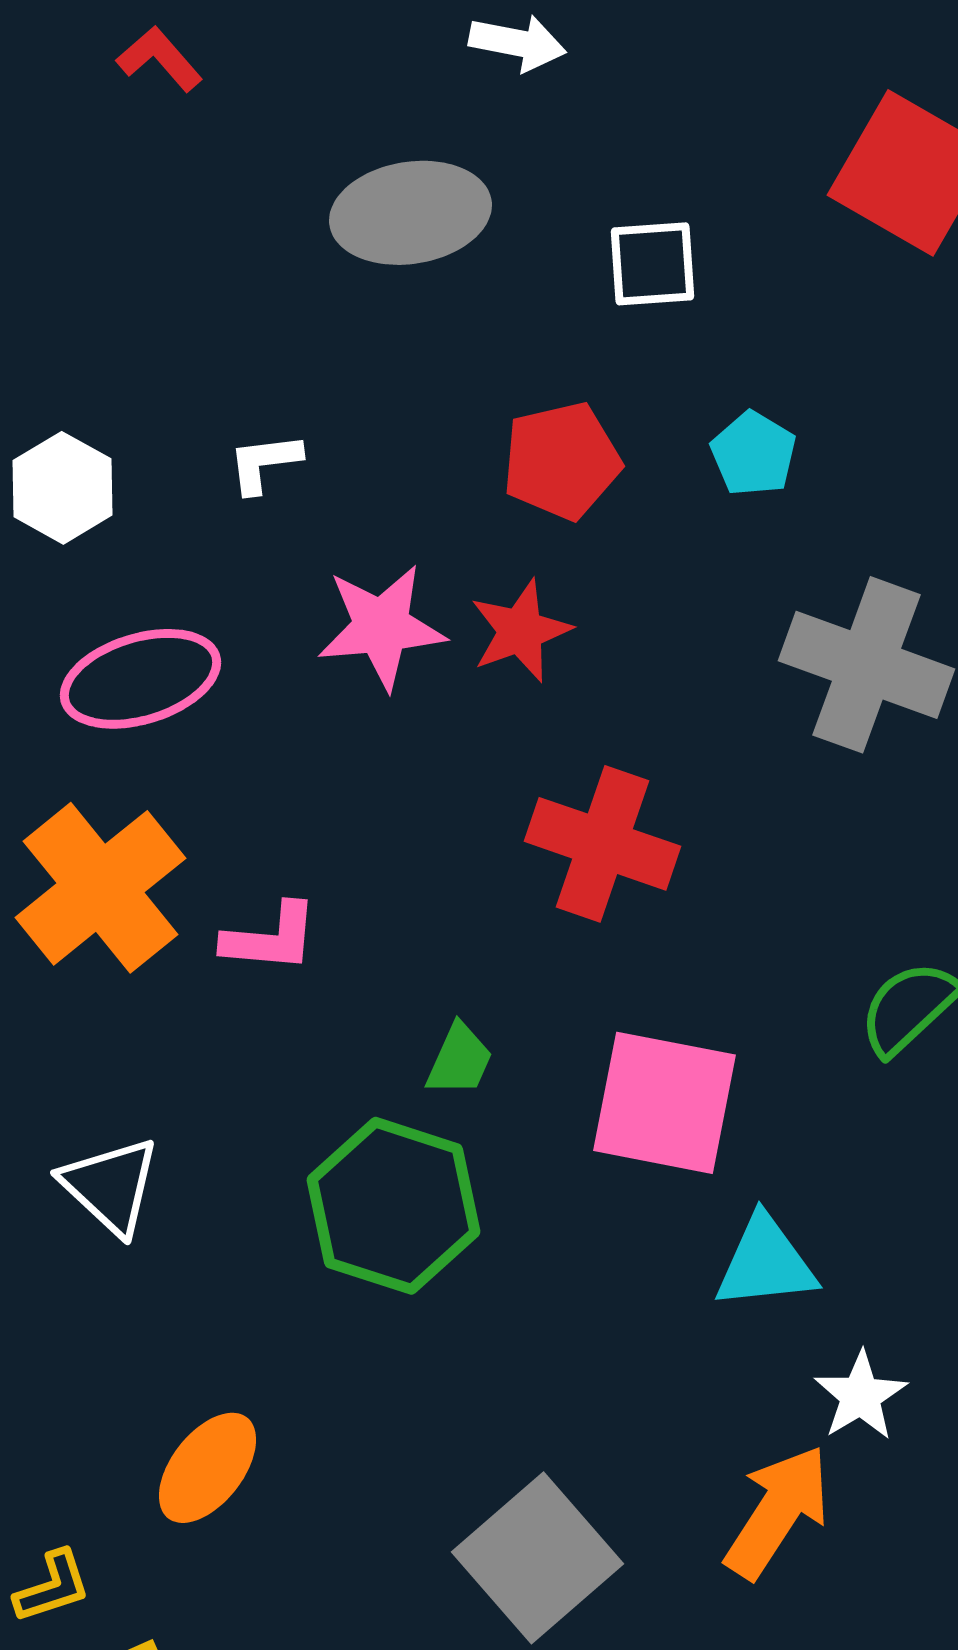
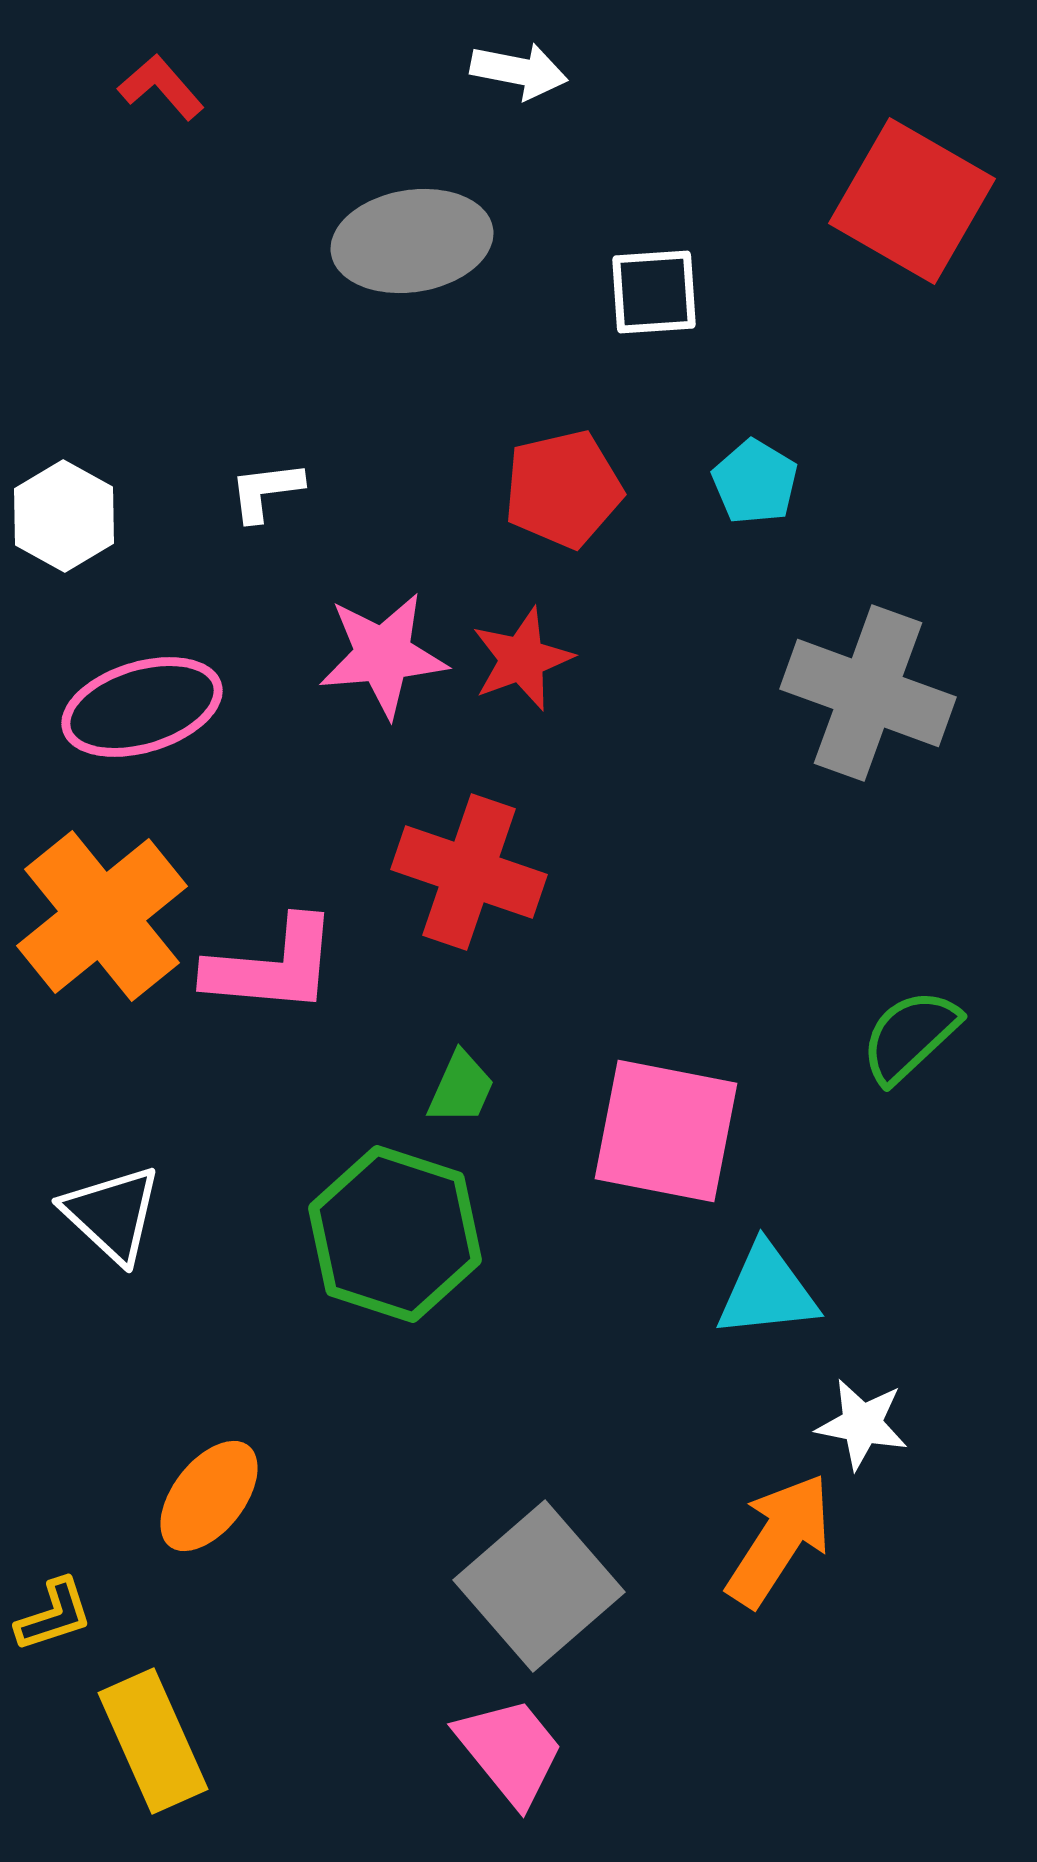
red cross: (602, 844) -> (469, 872), moved
pink L-shape: (270, 938) -> (272, 966), size x1.4
white star: (860, 1396) -> (862, 1424), turned -30

